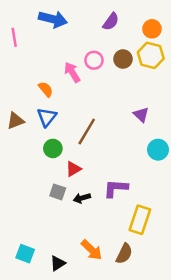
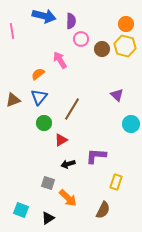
purple semicircle: (111, 22) -> (71, 21), moved, turned -35
pink circle: (94, 60) -> (81, 39), moved
orange semicircle: (46, 89) -> (38, 74), turned -88
gray square: (58, 192) -> (48, 183), moved
yellow rectangle: (140, 220) -> (116, 182), size x0.7
orange arrow: (92, 250) -> (68, 198), moved

